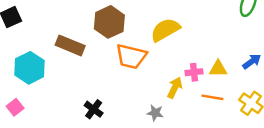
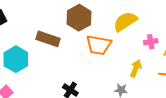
pink cross: (194, 72) -> (151, 42), moved

